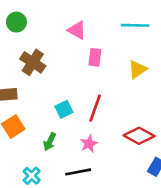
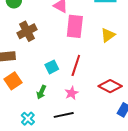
pink rectangle: (95, 57) -> (75, 26), size x1.6
brown cross: (33, 62) -> (27, 31), turned 30

